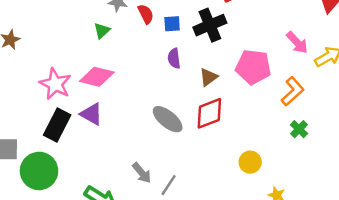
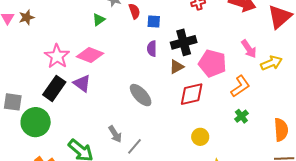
black cross: (210, 25) -> (184, 42), moved
red diamond: (209, 113) -> (192, 94), moved

